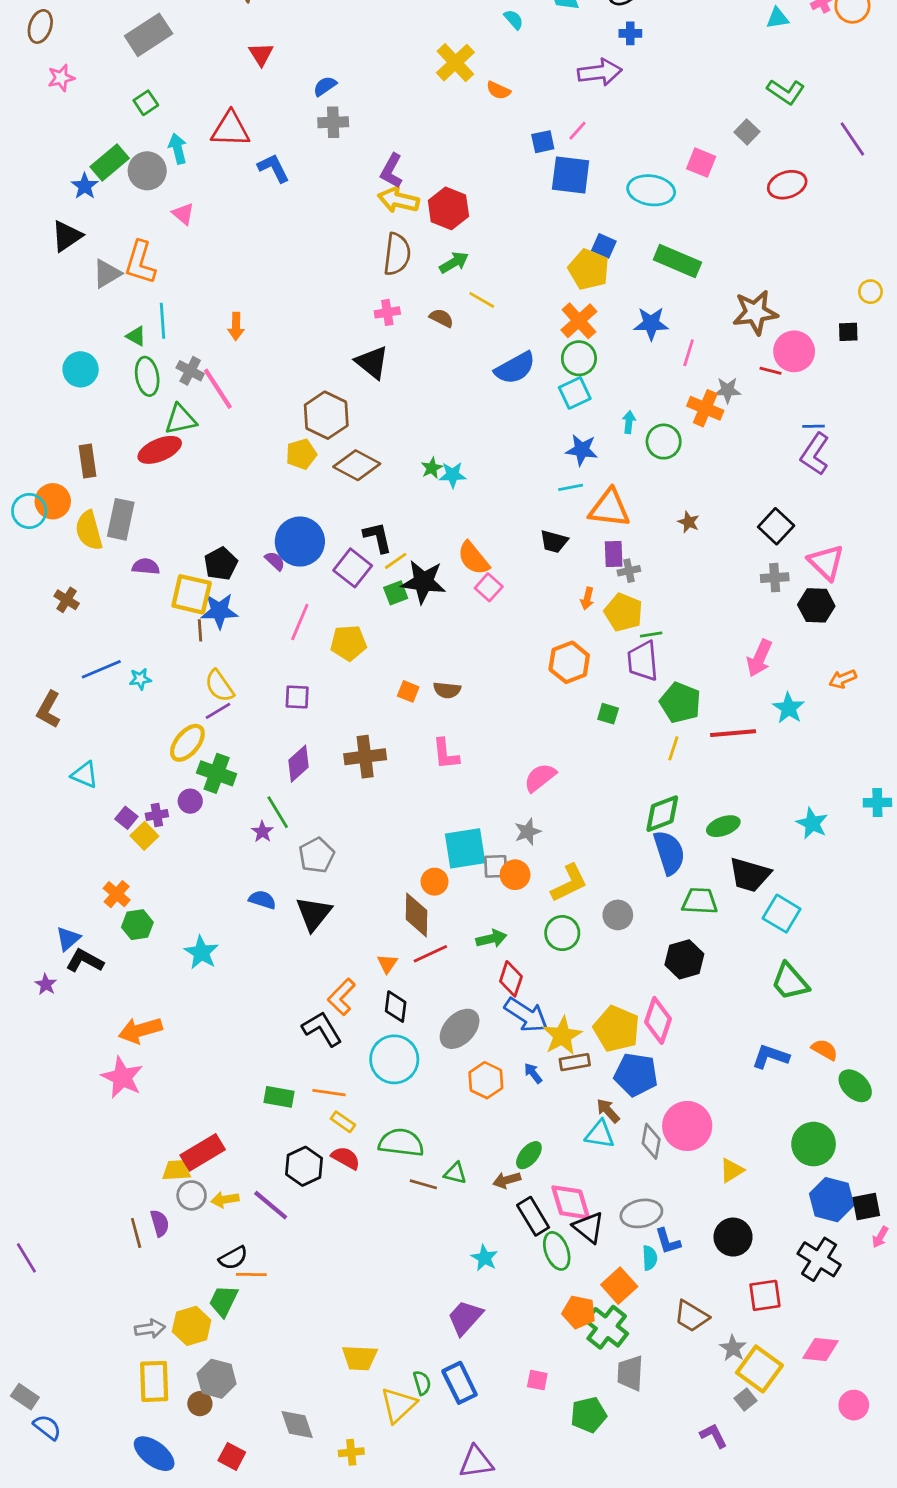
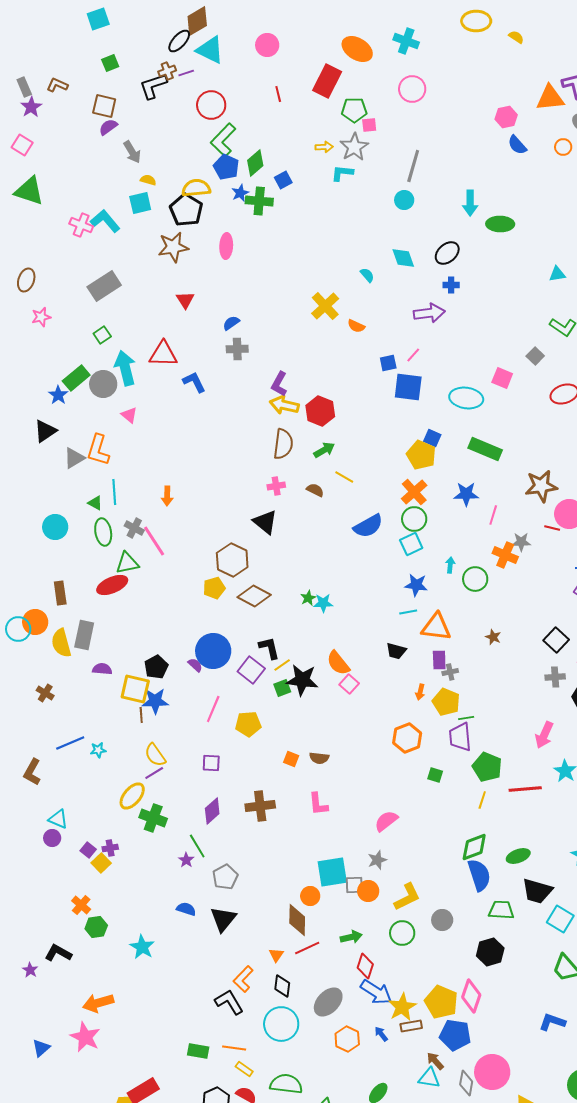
cyan arrow: (178, 149) -> (125, 368), size x1.6
purple circle: (190, 801) -> (52, 838), moved
blue triangle: (68, 939) -> (41, 1048), moved

